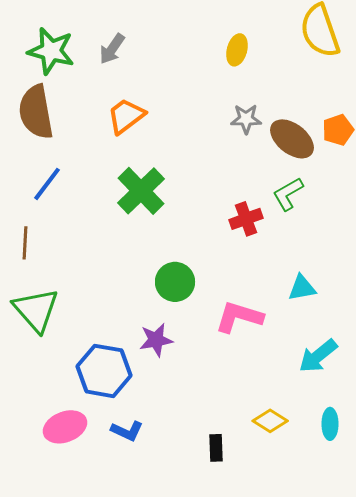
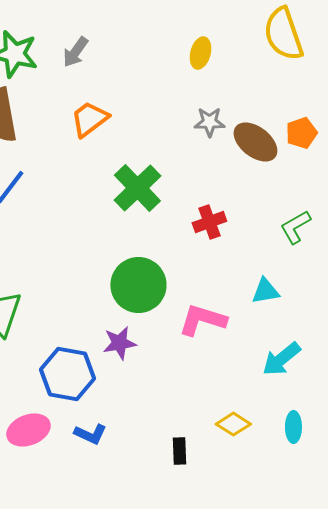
green cross: (141, 191) -> (137, 188), moved
green L-shape: (288, 194) -> (295, 227), moved
green circle: (175, 282) -> (138, 285), size x1.4

